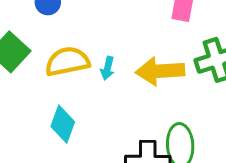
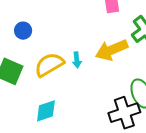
cyan diamond: (63, 124) -> (46, 111), moved, turned 70

